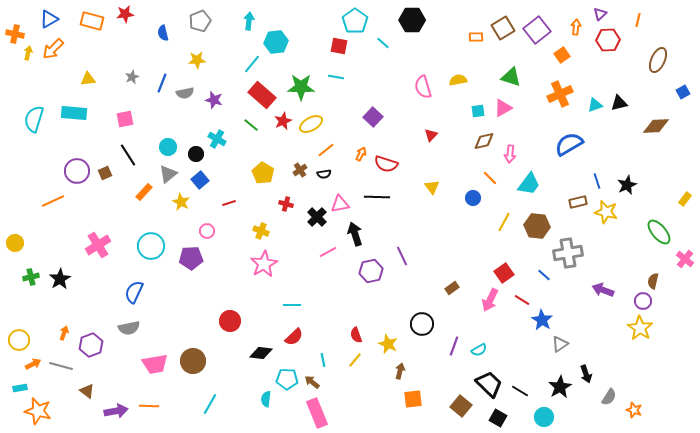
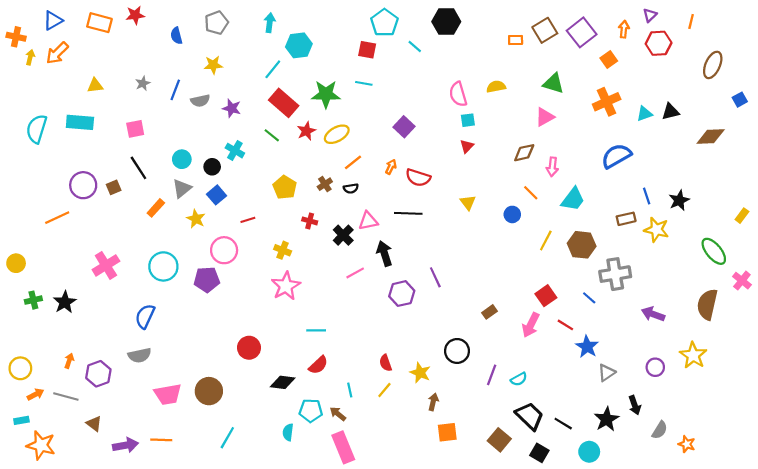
cyan square: (478, 111) -> (468, 120), moved
pink circle: (207, 231) -> (224, 250), size x1.6
brown semicircle: (653, 281) -> (707, 304), size x1.8
purple circle: (643, 301) -> (655, 367), moved

